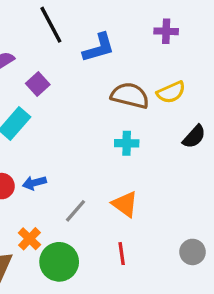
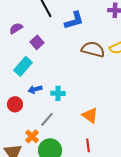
cyan cross: (127, 143) -> (58, 93), moved
blue arrow: (34, 183) -> (35, 89), moved
gray line: (76, 211) -> (47, 119), moved

